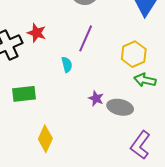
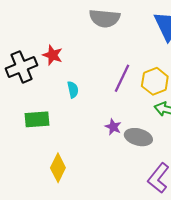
purple line: (86, 38) -> (122, 78), moved
cyan semicircle: (67, 65) -> (73, 90), moved

